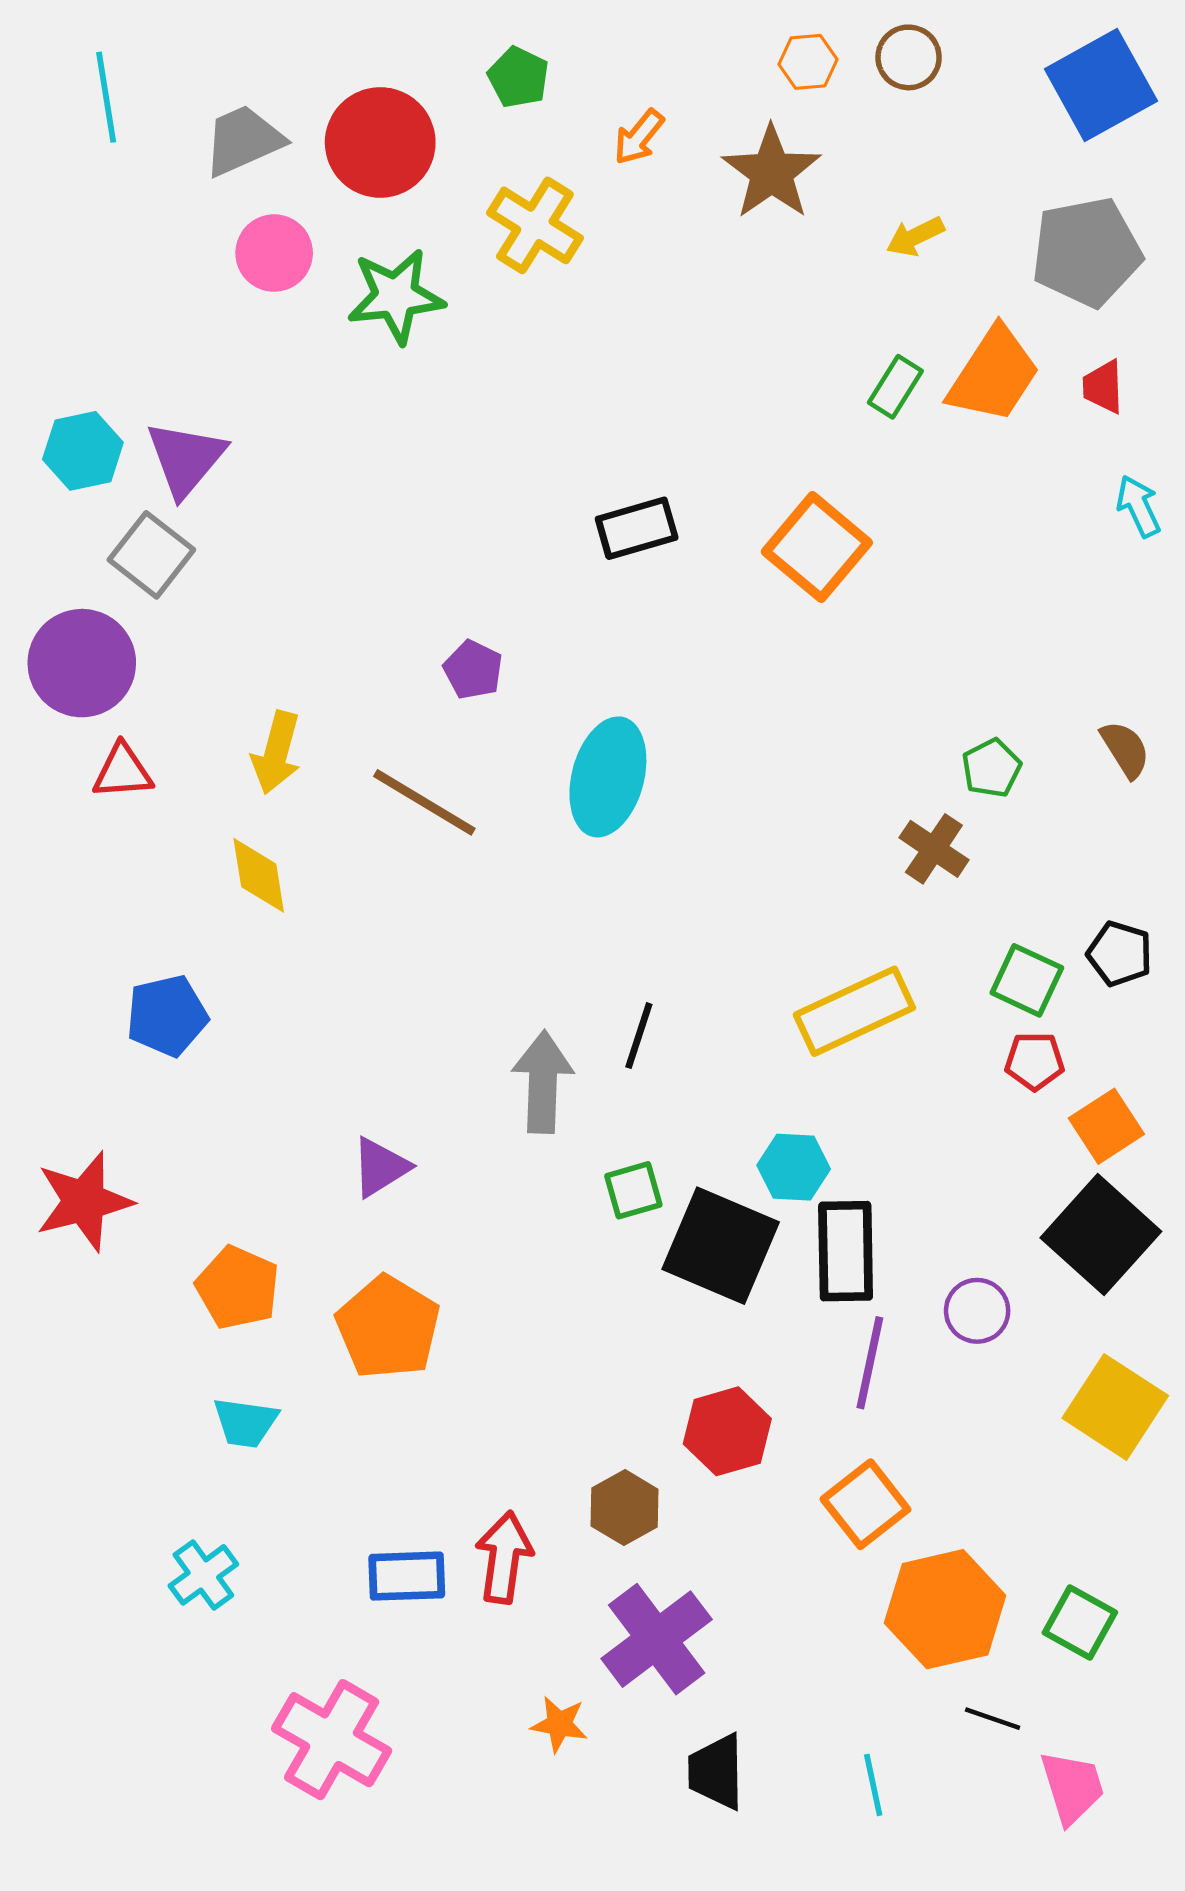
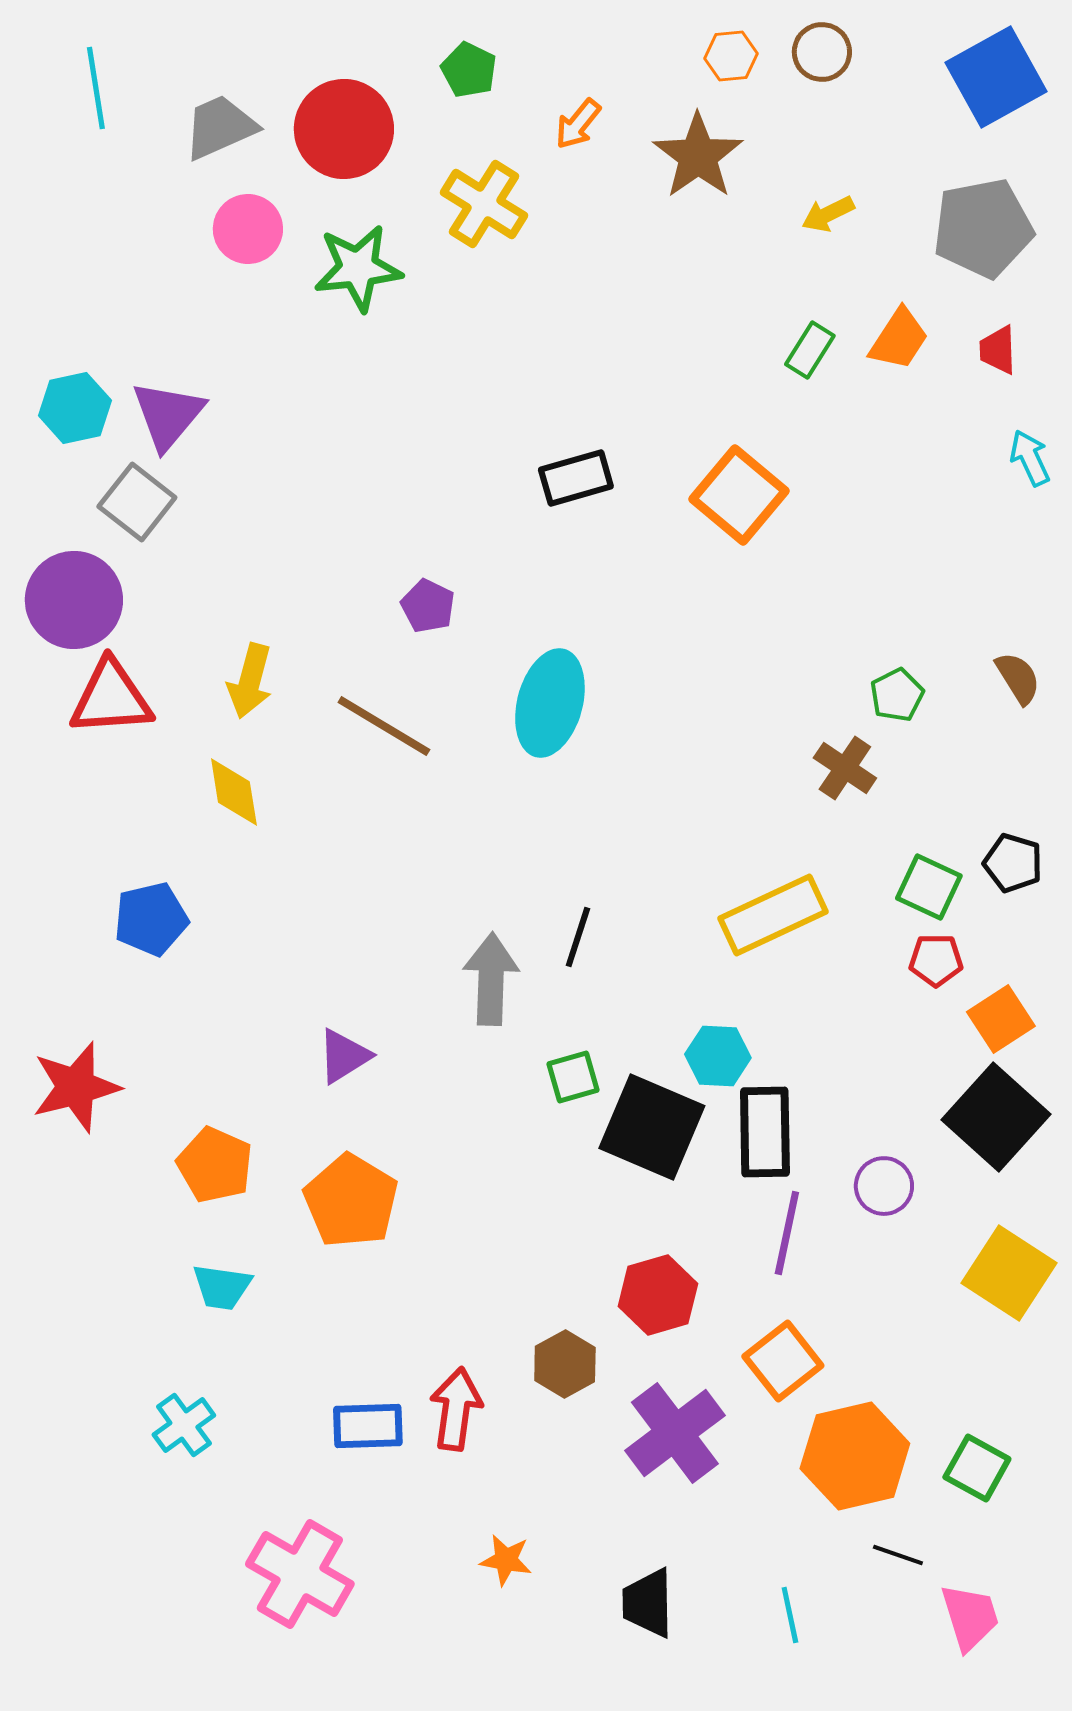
orange trapezoid: (994, 375) -> (899, 339), size x0.7
red triangle: (123, 771) -> (111, 698), size x1.5
purple cross: (657, 1639) -> (675, 1433), moved

